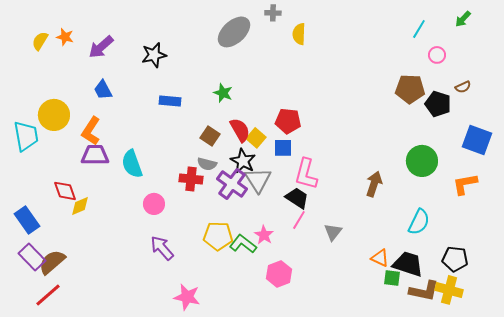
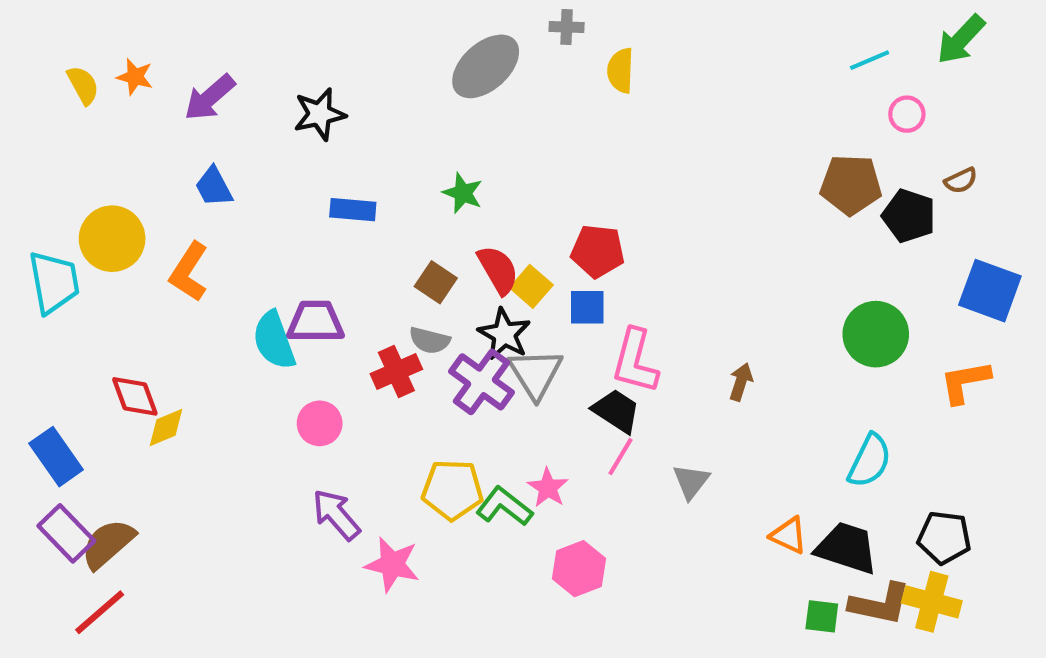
green arrow: (463, 19) -> (961, 39), size x1.5
cyan line: (419, 29) -> (870, 60), turned 36
yellow semicircle: (40, 41) -> (83, 85), turned 120
purple trapezoid: (95, 155) -> (315, 322), moved
red cross: (191, 179) -> (396, 371), turned -30
brown arrow: (374, 184) -> (741, 382), moved, size x0.7
green square: (392, 278) -> (822, 616), moved
pink star: (187, 297) -> (392, 564), moved

